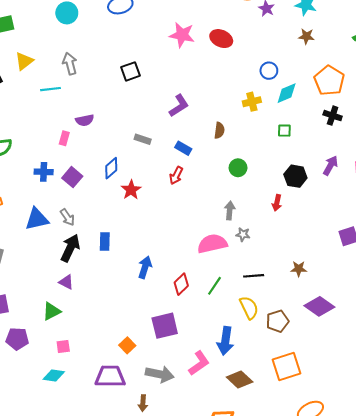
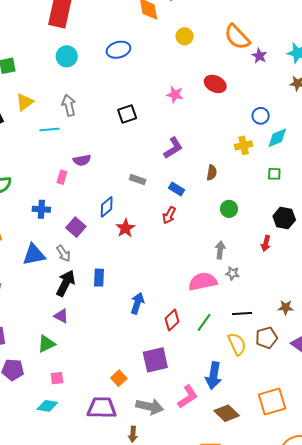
pink star: (182, 35) -> (175, 95), moved, size x0.7
purple square: (72, 177) -> (76, 227), moved
brown pentagon: (277, 321) -> (266, 338), moved

